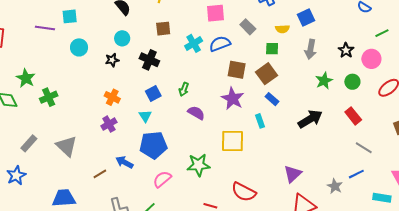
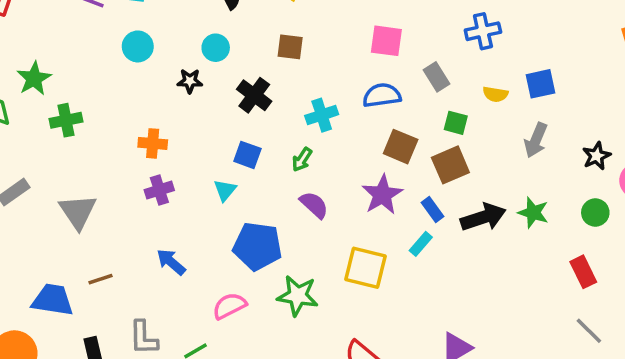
cyan cross: (194, 43) -> (322, 115), moved
green square: (272, 49) -> (456, 123), moved
green star: (324, 81) -> (533, 213), moved, turned 30
blue square: (153, 94) -> (247, 155), turned 35
orange cross: (112, 97) -> (153, 143), moved, turned -35
blue rectangle: (272, 99) -> (432, 209), moved
black arrow: (310, 119) -> (483, 217), moved
cyan rectangle: (260, 121) -> (421, 244), turned 48
blue pentagon: (153, 145) -> (257, 246), moved
brown line: (100, 174) -> (100, 279), moved

